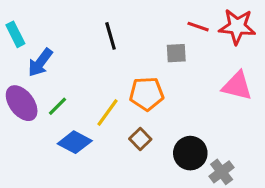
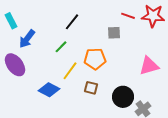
black line: (111, 36) -> (72, 22), turned 54
pink triangle: (237, 86) -> (149, 66), moved, turned -30
green line: (57, 106) -> (61, 47), moved
brown square: (140, 139) -> (91, 88), turned -32

